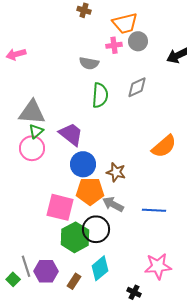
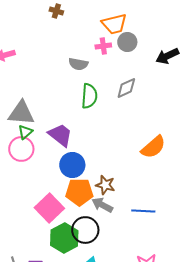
brown cross: (84, 10) -> (56, 11), moved
brown star: (116, 172) -> (105, 185), moved
pink square: (60, 207) -> (49, 208), turned 32

